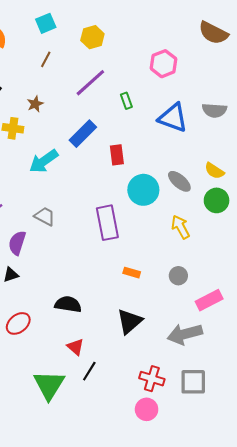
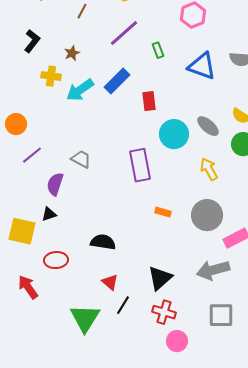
cyan arrow: (44, 161) -> (80, 90), moved
gray circle: (178, 276) -> (207, 215), size x1.8
black triangle: (130, 321) -> (160, 278), moved
red ellipse: (18, 323) -> (56, 260), turned 35
red cross: (152, 379) -> (164, 312), moved

